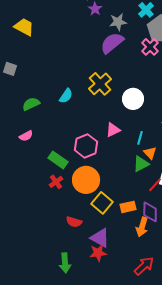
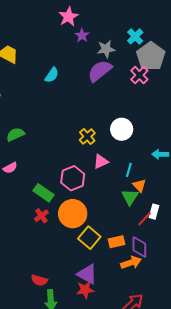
yellow cross: (100, 84) -> (87, 137), moved, size x0.7
cyan semicircle: (66, 96) -> (52, 75), moved
green triangle: (141, 164) -> (130, 197), turned -30
red semicircle: (74, 222) -> (39, 280), moved
orange arrow: (142, 227) -> (131, 263), turned -126

